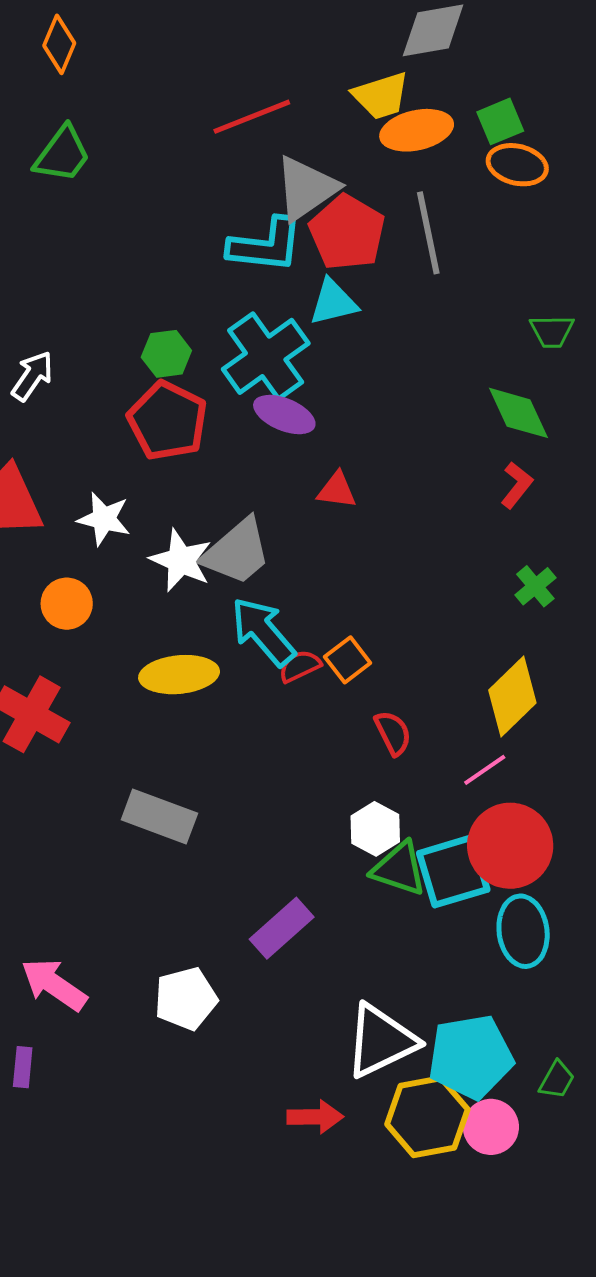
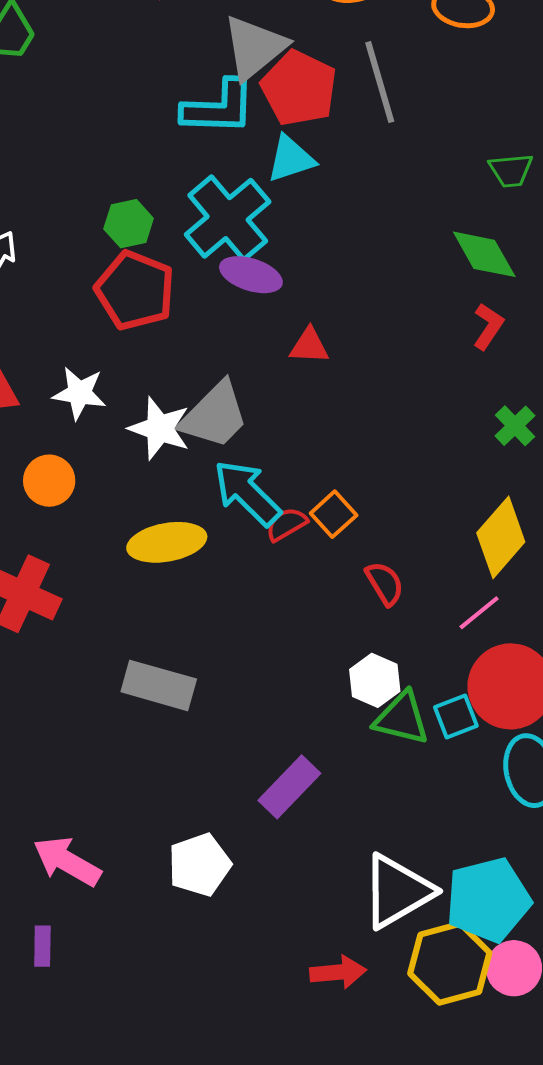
cyan square: (453, 871) -> (456, 716), size x0.6

